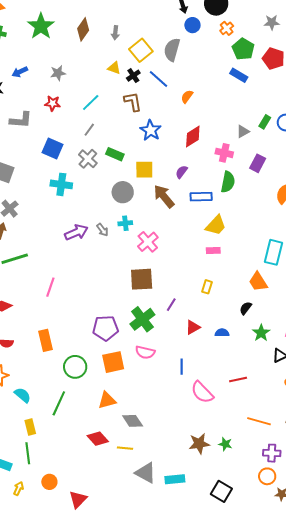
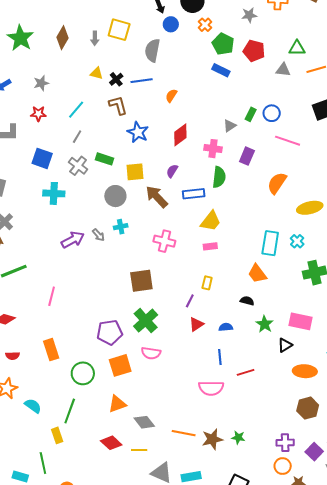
yellow square: (141, 50) -> (119, 30), moved, turned -30
blue line: (158, 79) -> (142, 81), turned -45
pink cross: (148, 242) -> (164, 241), moved, turned -30
purple line: (171, 305) -> (190, 301), moved
black semicircle: (246, 308) -> (247, 301), turned 72
blue line: (182, 367) -> (220, 357), moved
pink semicircle: (202, 392) -> (211, 388), turned -40
orange line: (259, 421) -> (184, 433), moved
yellow rectangle: (30, 427) -> (57, 435), moved

